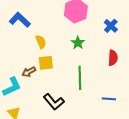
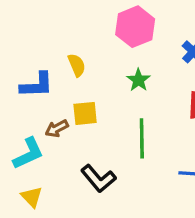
blue L-shape: (20, 20) -> (37, 85), moved, turned 135
yellow semicircle: (41, 42) -> (77, 65), moved

